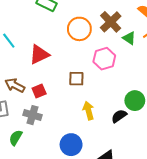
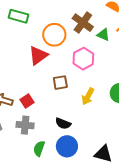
red triangle: (39, 54) -> (38, 55), moved
yellow arrow: (88, 111) -> (88, 96), moved, turned -126
black semicircle: (119, 116) -> (63, 123), moved, turned -112
green semicircle: (16, 138) -> (39, 148), moved

